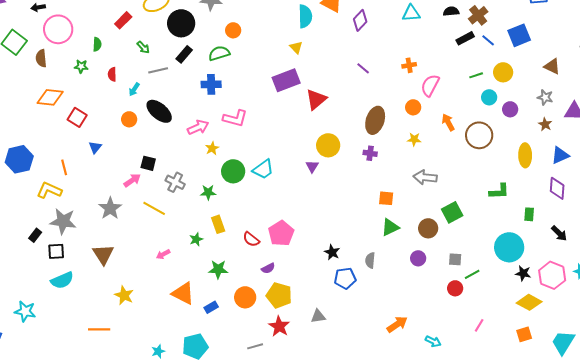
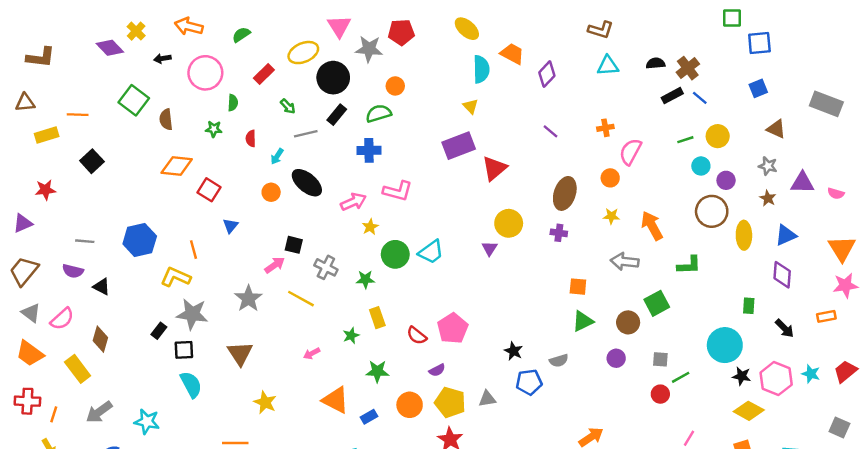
pink circle: (58, 29) -> (205, 73), moved
blue square: (519, 35) -> (758, 88), moved, size x0.7
orange arrow: (448, 122) -> (652, 226), moved, size x1.4
brown circle: (479, 135) -> (712, 211), moved
green L-shape: (499, 191) -> (689, 265), moved
gray semicircle: (370, 260) -> (559, 361), turned -112
cyan semicircle: (62, 280) -> (191, 384), turned -95
gray triangle: (318, 316) -> (487, 399), moved

